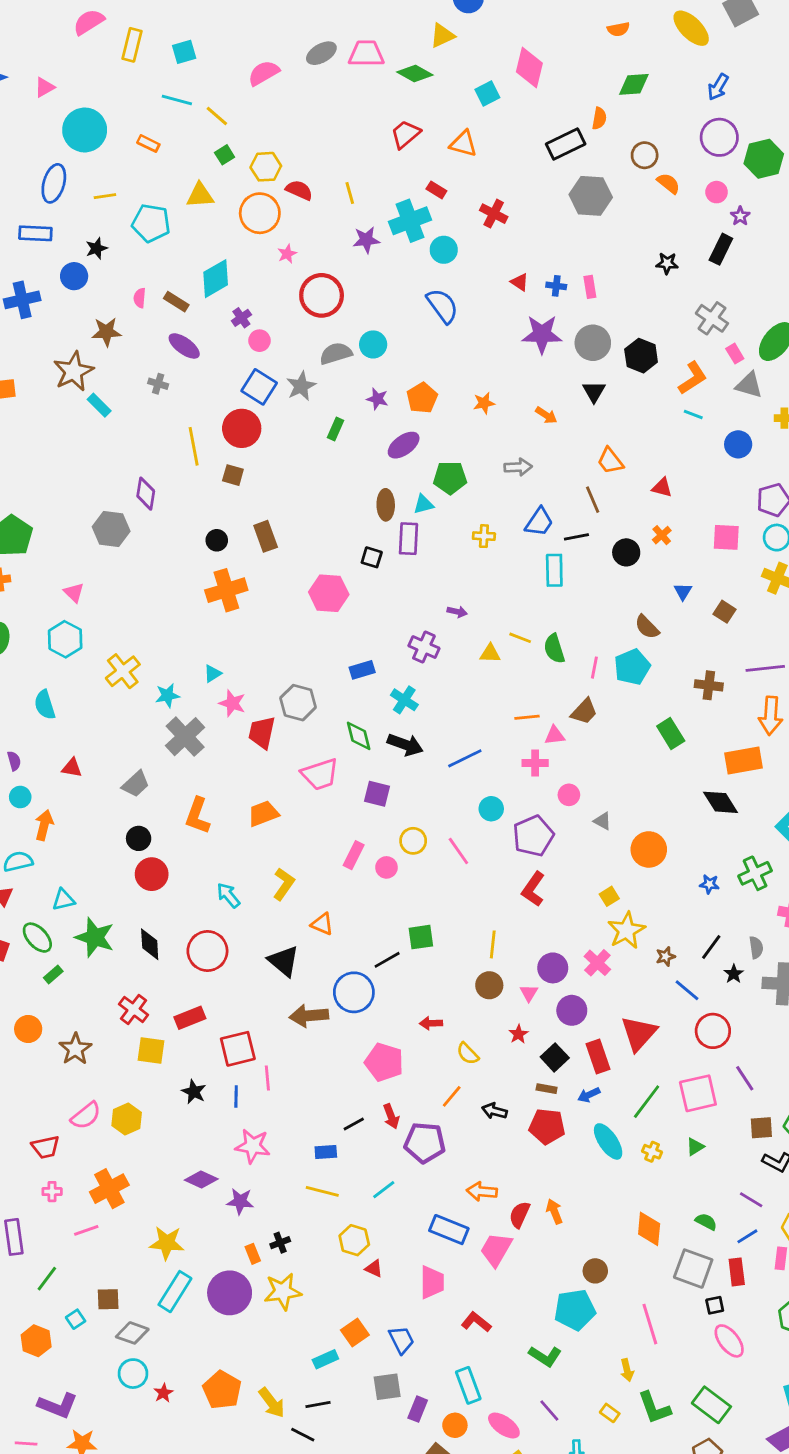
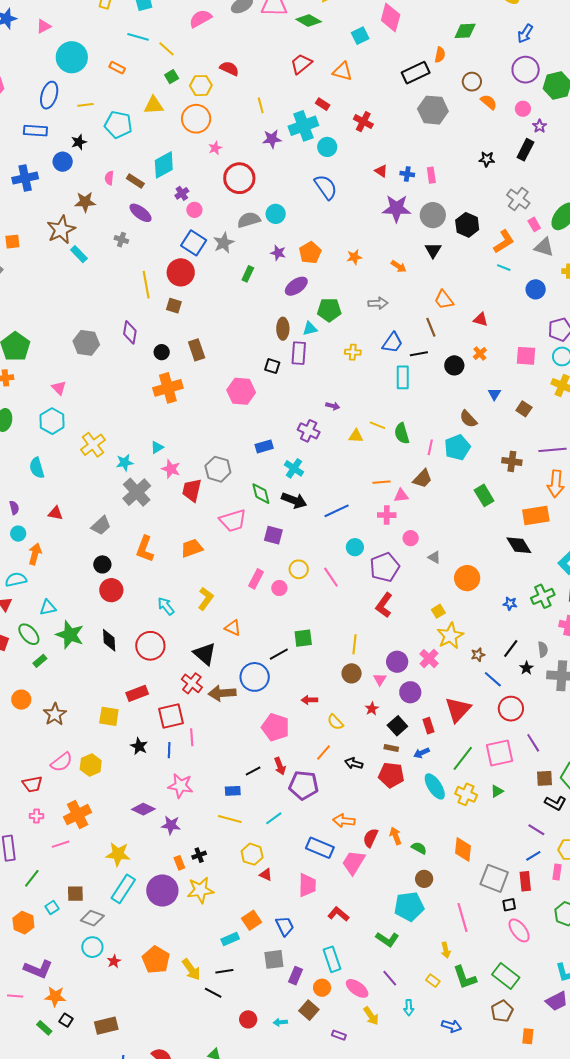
red semicircle: (299, 190) -> (229, 68), moved
purple diamond: (146, 494) -> (130, 332), moved
red cross: (134, 1009) -> (192, 683), moved
red rectangle: (598, 1057) -> (428, 726), size x0.7
yellow cross: (652, 1152) -> (466, 794), size x1.5
green semicircle: (706, 1222) -> (419, 848), moved

